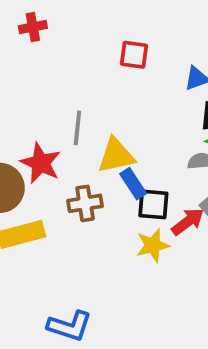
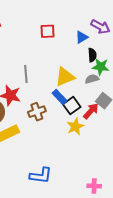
yellow triangle: (116, 156) -> (65, 77), moved
black square: (153, 204) -> (72, 106), turned -30

